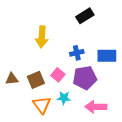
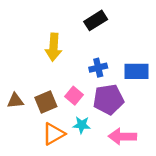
black rectangle: (85, 16) -> (96, 20), moved
orange triangle: (42, 105) -> (54, 134), turned 36

